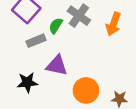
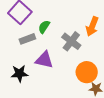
gray cross: (79, 16) -> (71, 41), moved
orange circle: (86, 90) -> (87, 72), moved

